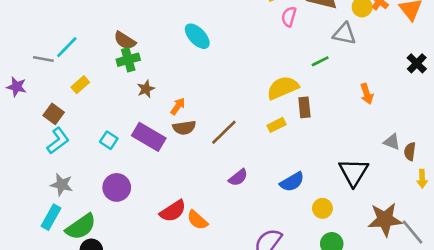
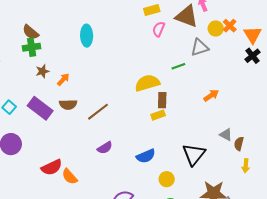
gray triangle: (344, 34) -> (200, 47), turned -36
cyan ellipse: (197, 36) -> (87, 36), turned 35
black cross: (417, 63) -> (252, 56), moved
orange arrow: (367, 94) -> (211, 95), turned -112
orange arrow: (178, 106) -> (63, 79), moved
yellow rectangle: (276, 125) -> (158, 115), moved

